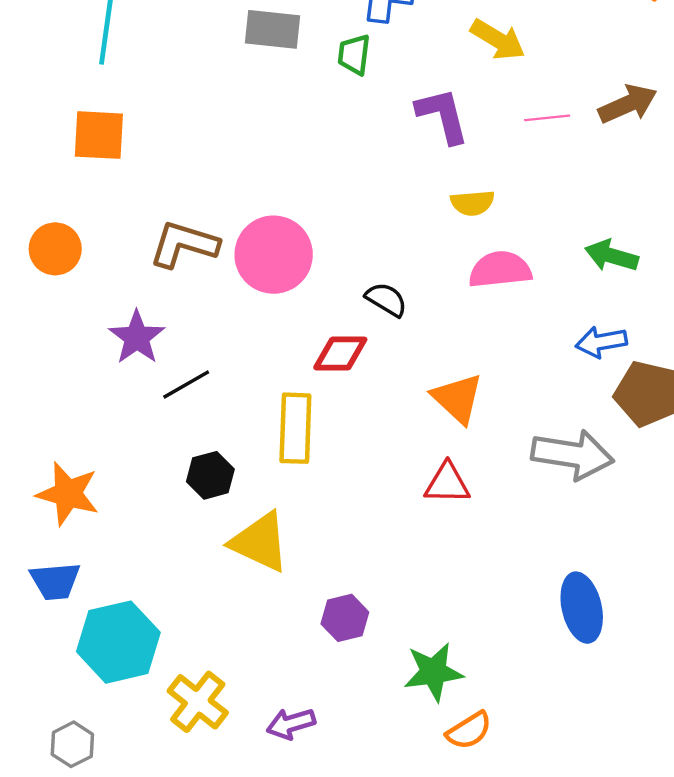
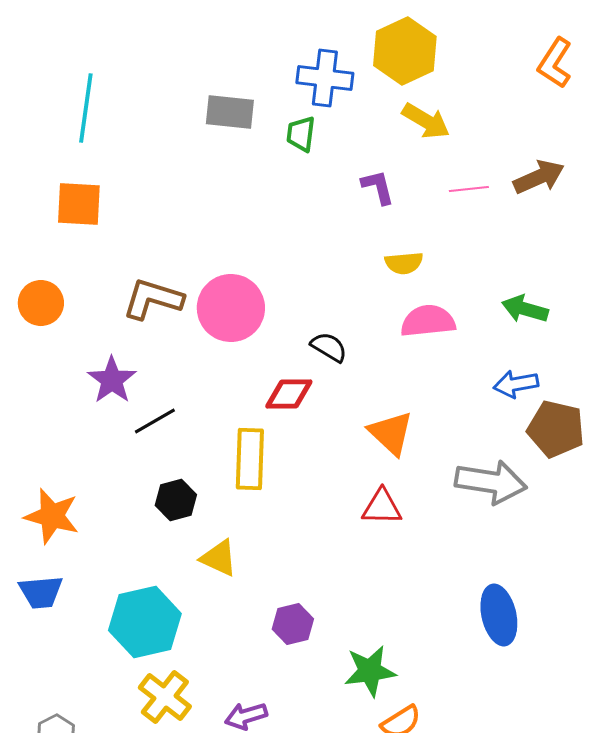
purple L-shape: (443, 116) -> (378, 187), size x0.7
yellow triangle: (260, 542) -> (219, 558), size x0.7
cyan hexagon: (118, 642) -> (145, 622), moved

